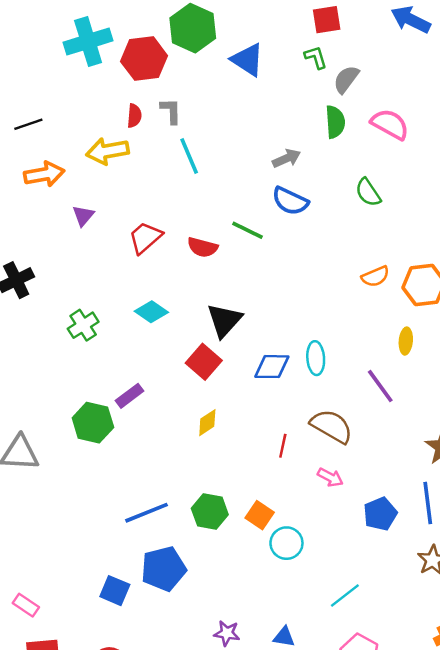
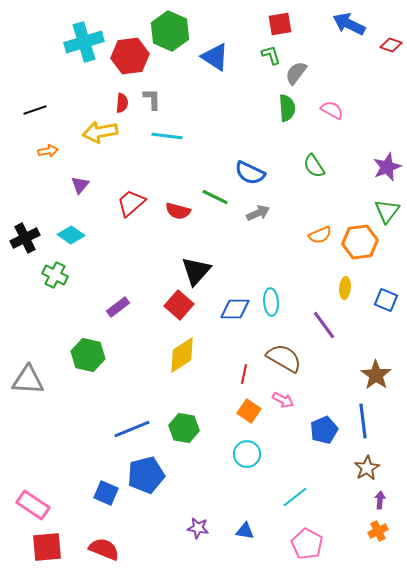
pink semicircle: (390, 124) -> (332, 110), size x0.7
cyan line: (189, 156) -> (167, 136), turned -60
gray arrow: (286, 158) -> (258, 213), moved
orange arrow: (44, 174) -> (48, 151), size x0.6
cyan diamond: (151, 312) -> (71, 235), moved
green cross: (83, 325) -> (55, 275), moved, turned -30
purple rectangle: (129, 396) -> (118, 307), moved
yellow diamond: (207, 423) -> (182, 355), size x1.6
orange square: (260, 515) -> (249, 411), moved
pink rectangle: (26, 605) -> (33, 505), size x1.5

